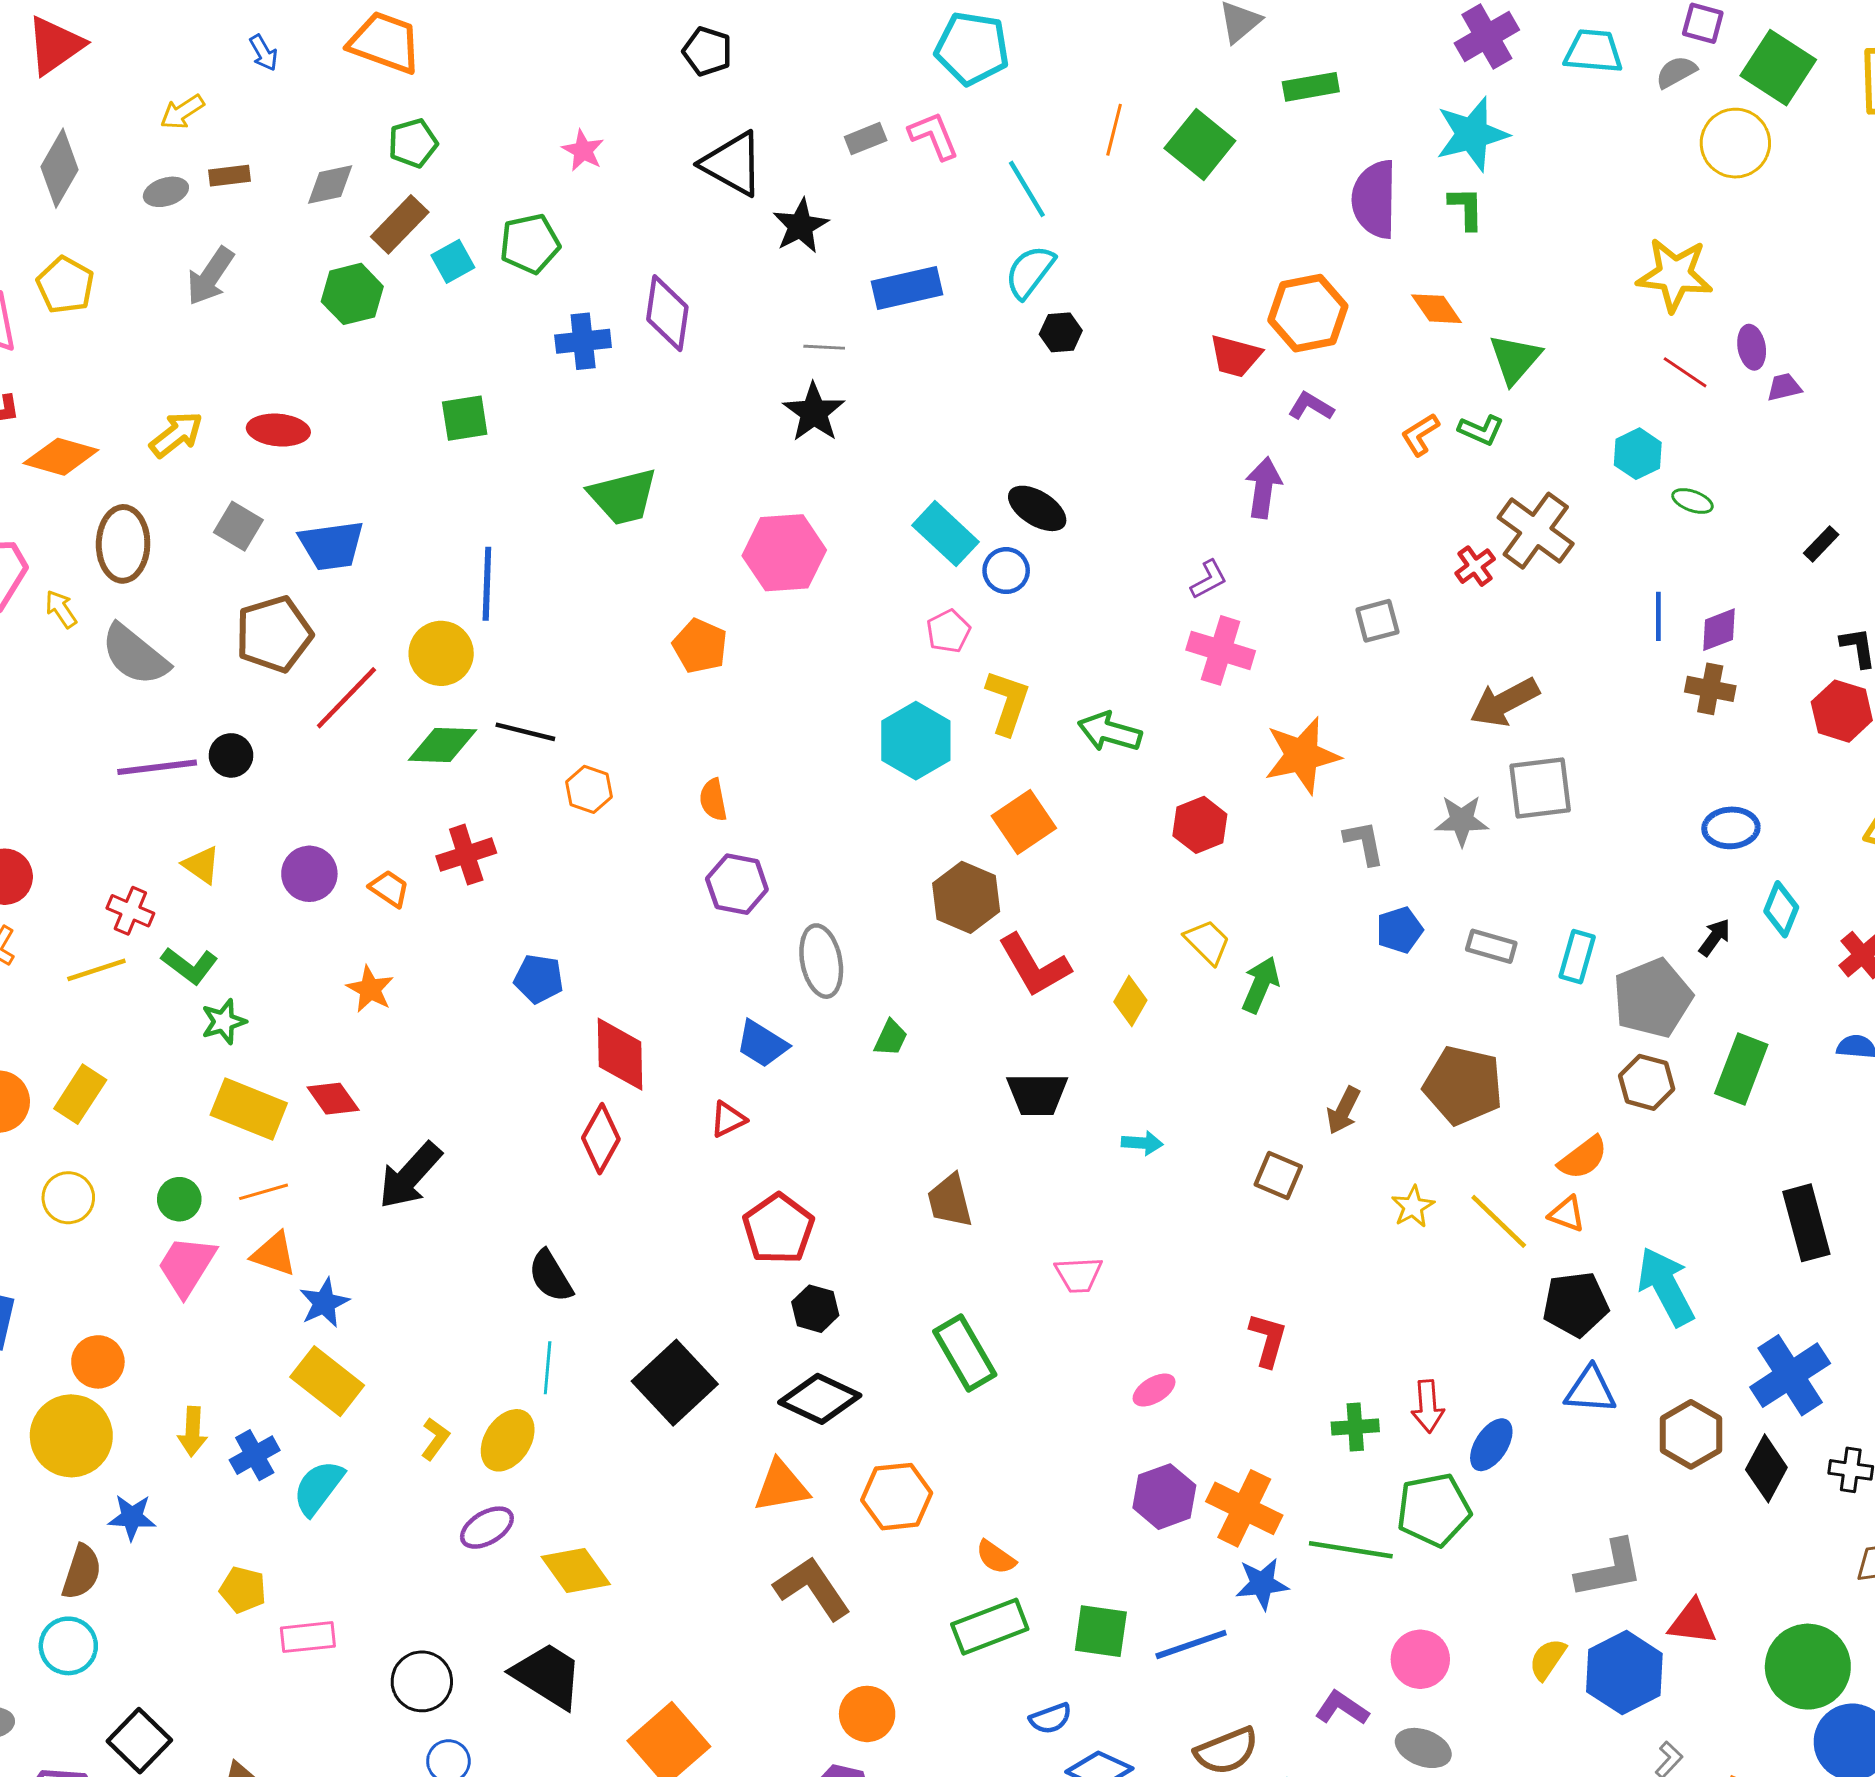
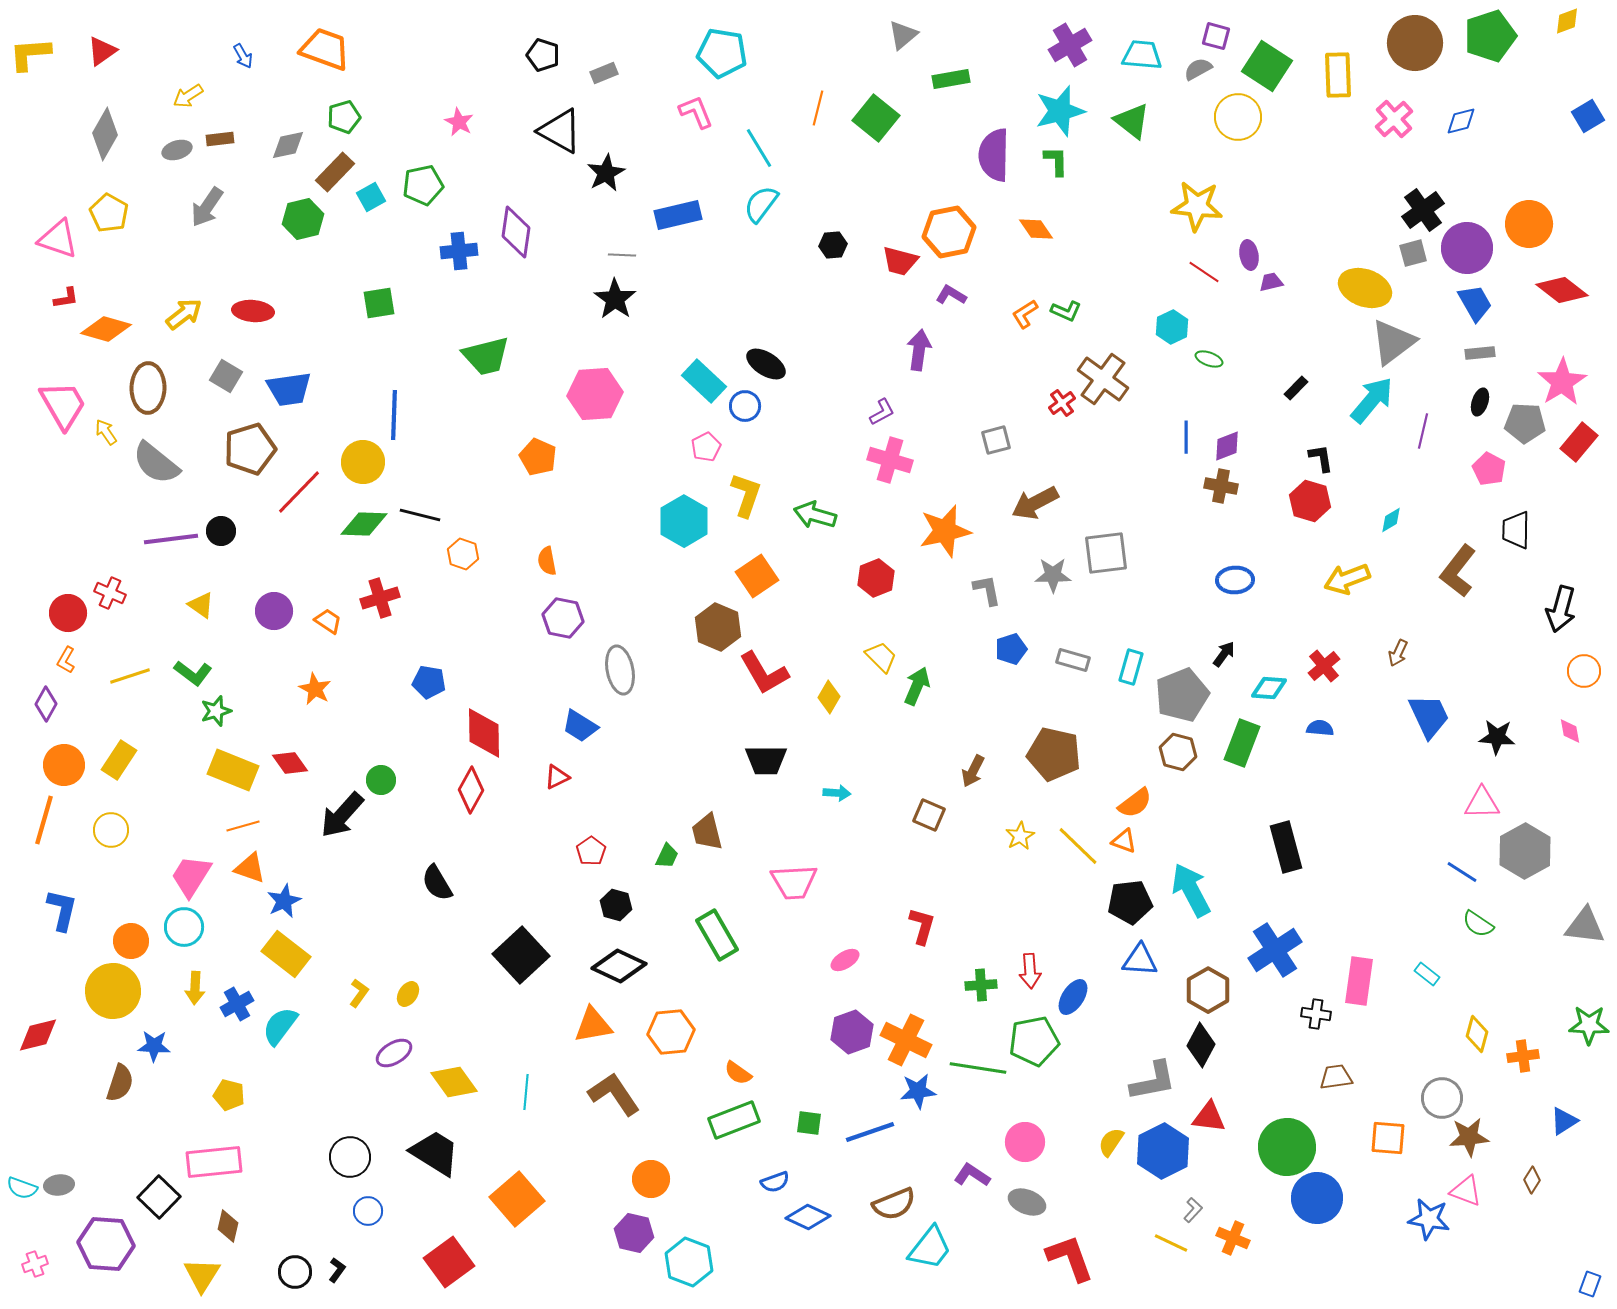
red triangle: (55, 45) -> (102, 51), size x0.7
gray rectangle: (866, 139) -> (604, 73), moved
black hexagon: (1061, 332) -> (833, 245), moved
green triangle: (1515, 359) -> (1132, 121), moved, turned -33
brown arrow: (1505, 702) -> (1035, 503), moved
cyan diamond: (1781, 909) -> (1269, 688), moved, turned 72
red cross: (130, 911) -> (110, 593), moved
green trapezoid: (891, 1038) -> (667, 856), moved
green circle: (179, 1199) -> (381, 780), moved
red pentagon: (778, 1229) -> (591, 851), size x0.6
pink trapezoid: (1079, 1275) -> (794, 882), size x1.4
cyan line: (548, 1368) -> (526, 1092), moved
yellow ellipse: (508, 1440) -> (408, 994), size x0.6
black diamond: (1766, 1468) -> (1201, 1045), moved
green square: (1101, 1631) -> (809, 1123), size x0.7
pink rectangle: (308, 1637) -> (214, 1162), moved, size x1.5
cyan circle: (68, 1646) -> (184, 927), moved

